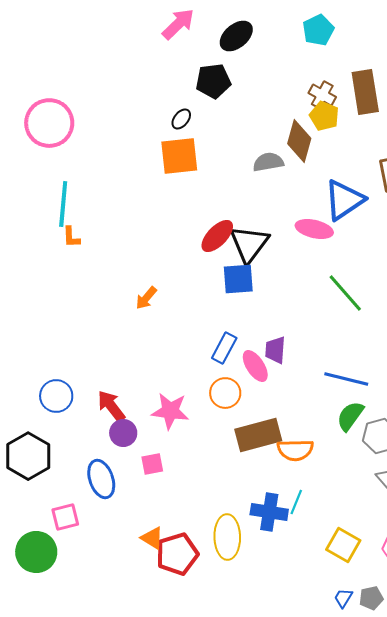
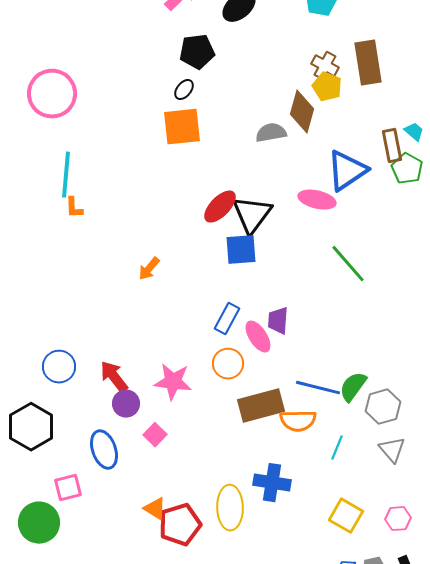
black pentagon: (213, 81) -> (197, 52), moved
blue line: (346, 379) -> (318, 388), moved
pink square: (152, 464) -> (155, 435), turned -35
cyan line: (296, 502) -> (337, 448), moved

